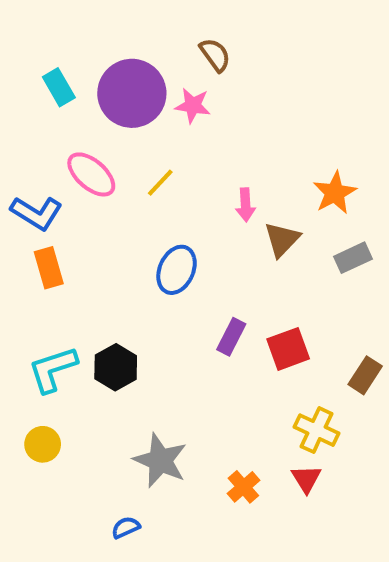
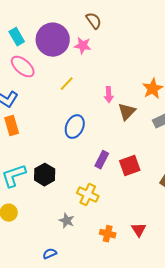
pink ellipse: (91, 174) -> (23, 67), moved
yellow cross: (316, 430) -> (88, 195), moved
gray star: (160, 461) -> (67, 221), size x0.6
orange cross: (243, 487) -> (108, 234), turned -35

